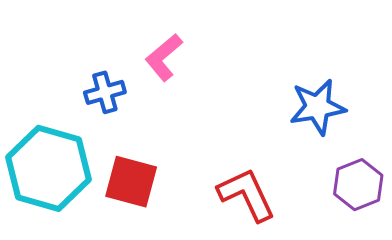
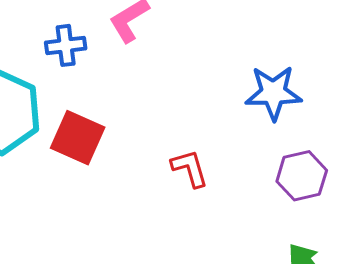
red L-shape: (247, 195) -> (190, 168), size x0.7

